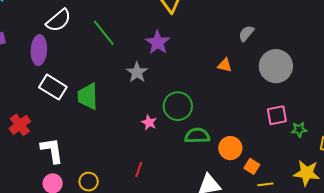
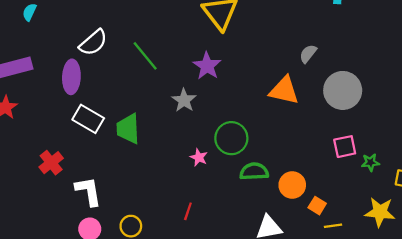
orange triangle: (225, 65) -> (284, 90), size x1.8

